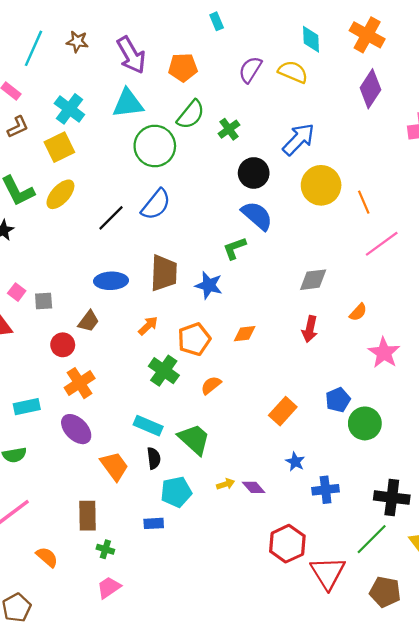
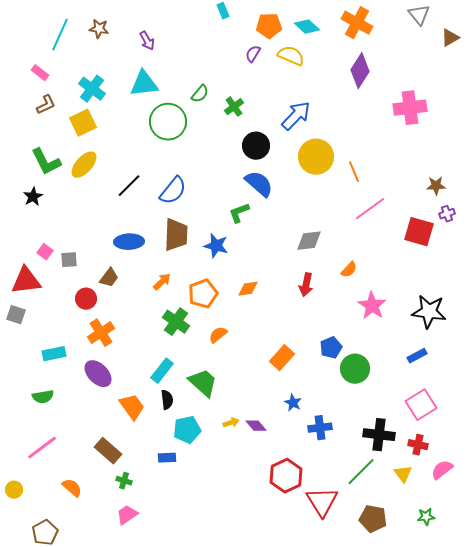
cyan diamond: (311, 39) -> (307, 27), turned -45
purple arrow: (131, 55) -> (147, 41), size x0.6
orange pentagon: (183, 67) -> (269, 26), moved
purple semicircle: (250, 70) -> (253, 54), size x0.7
green semicircle: (191, 115) -> (200, 94), size x0.7
blue semicircle: (156, 204) -> (173, 191), moved
cyan rectangle: (148, 426) -> (162, 371), turned -75
brown rectangle: (87, 516) -> (108, 451), turned -48

